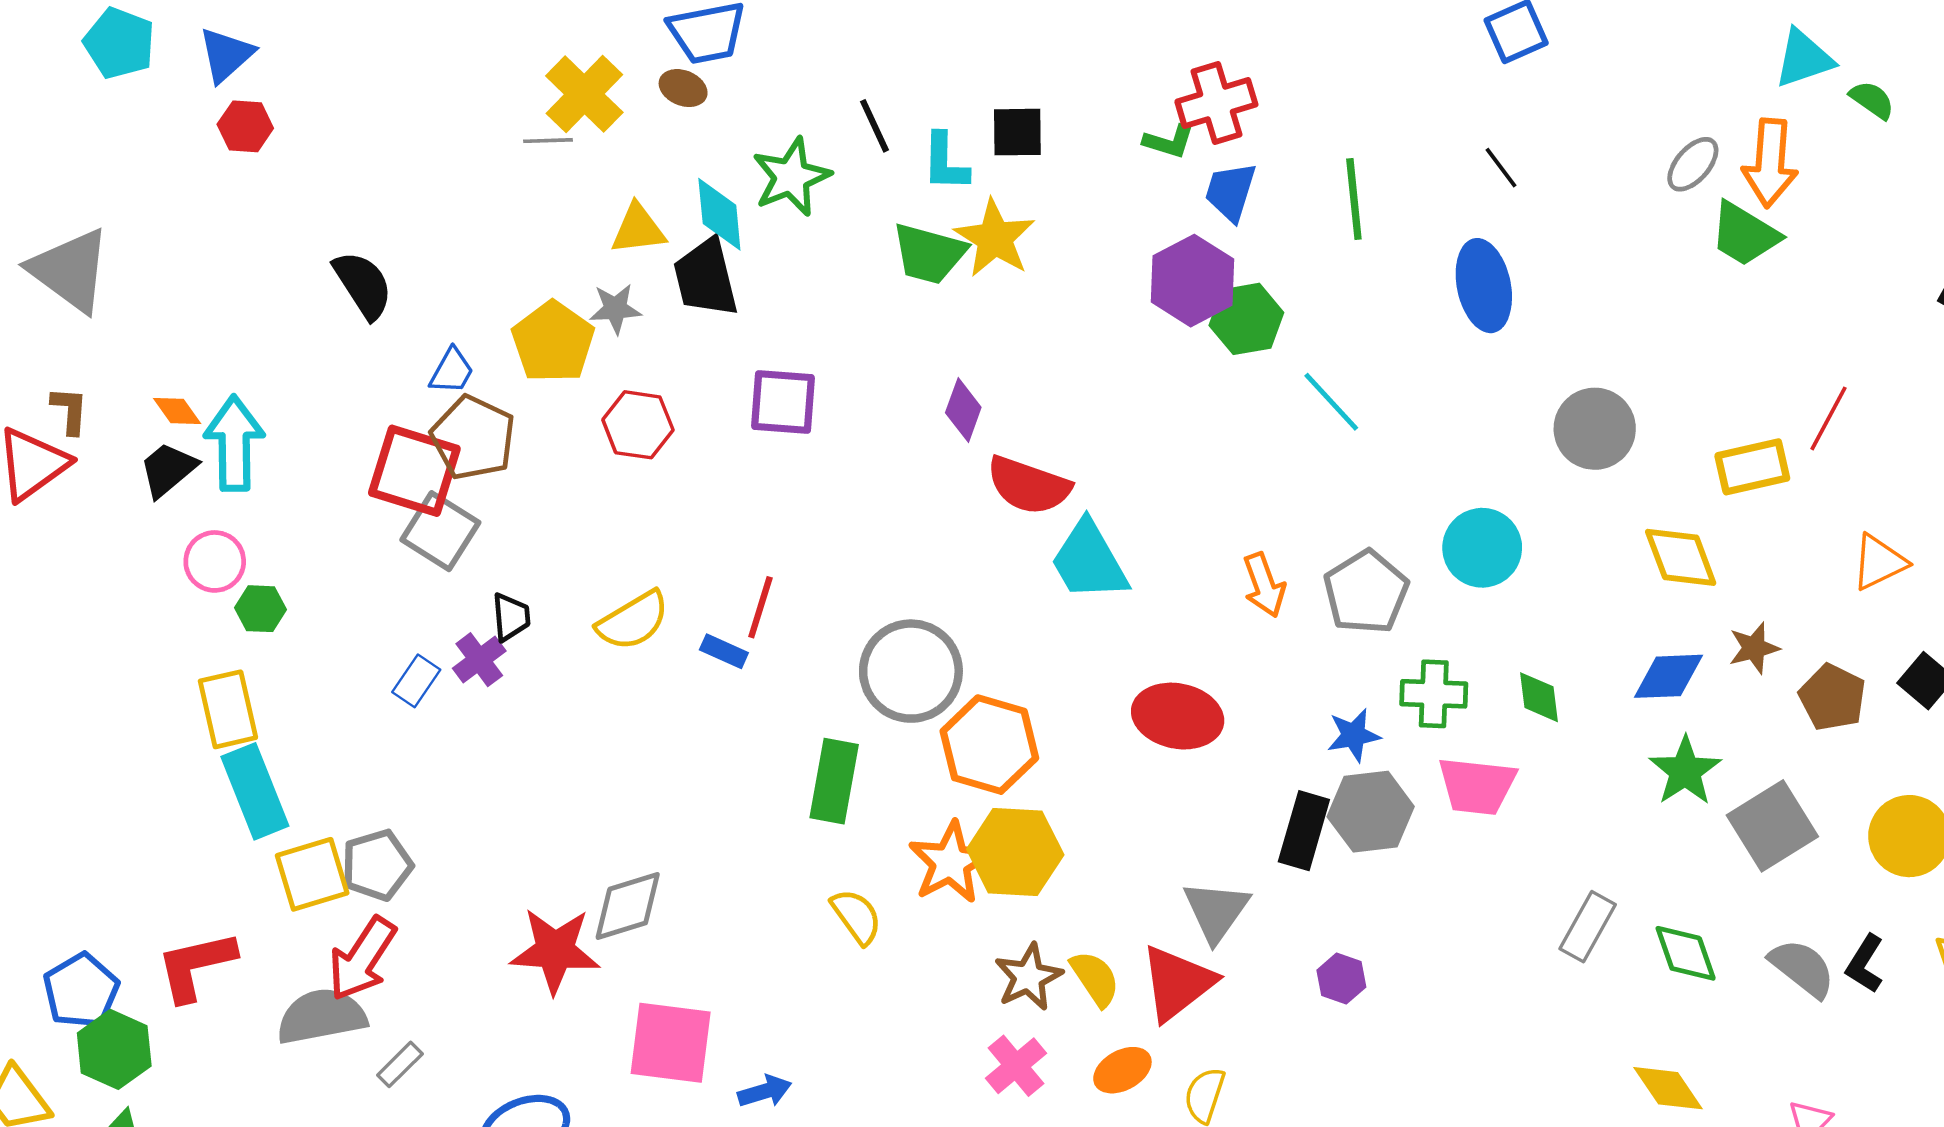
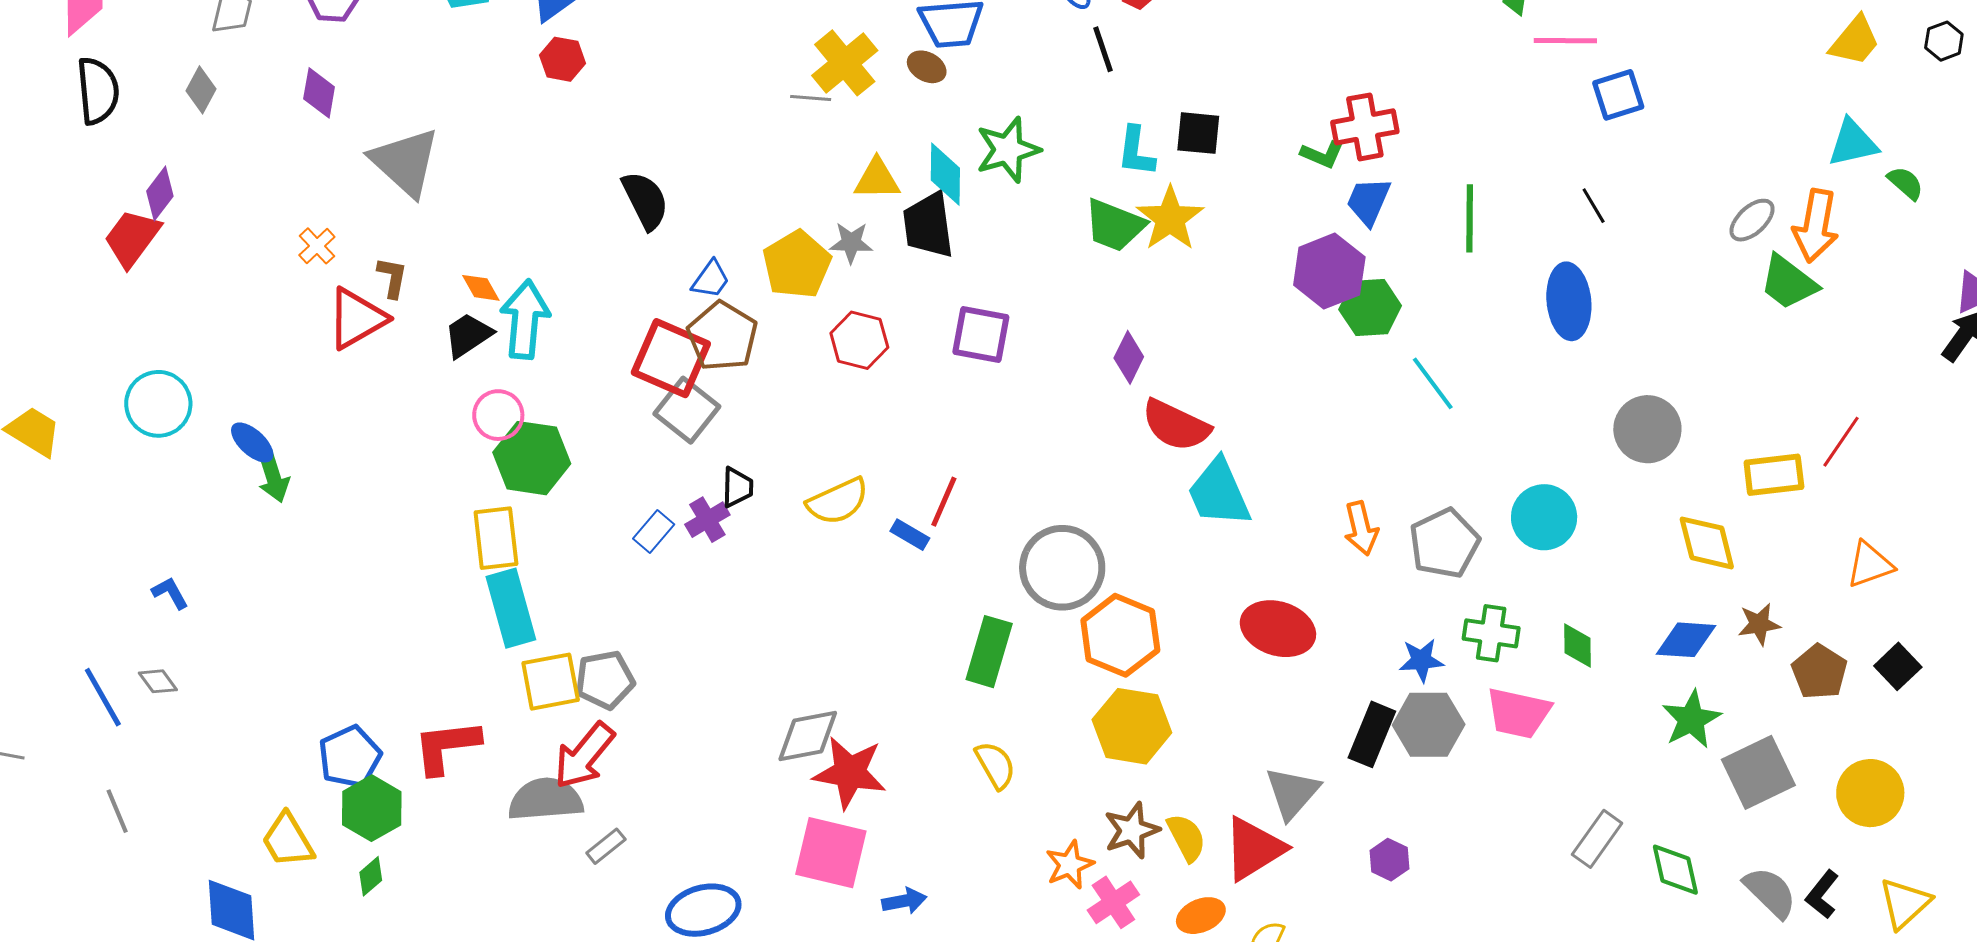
black line: (875, 126) -> (1103, 49), moved
green hexagon: (260, 609) -> (532, 458), size x1.8
orange star: (950, 862) -> (1070, 865), moved, size x0.7
red star: (555, 951) -> (850, 772), moved

